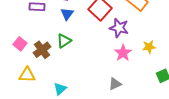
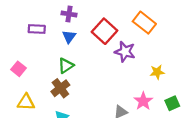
brown cross: (42, 50) -> (60, 88), moved
pink star: (123, 53) -> (143, 101), moved

